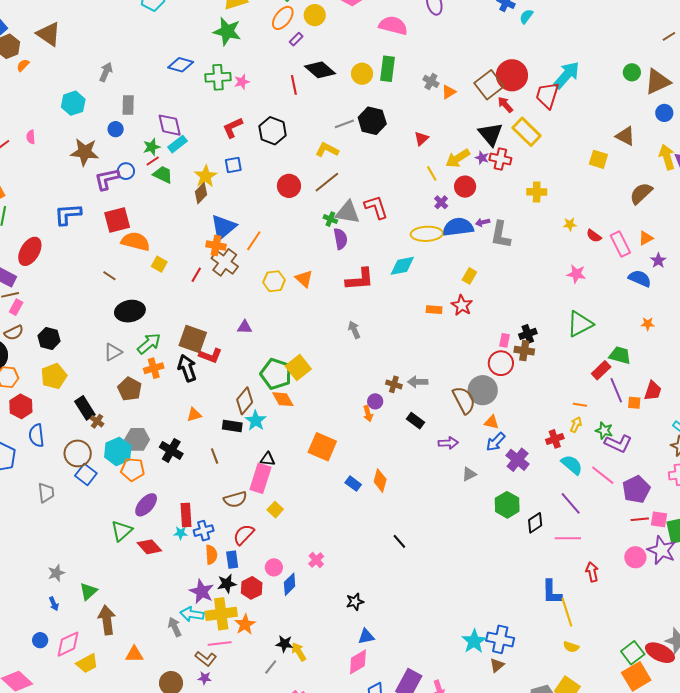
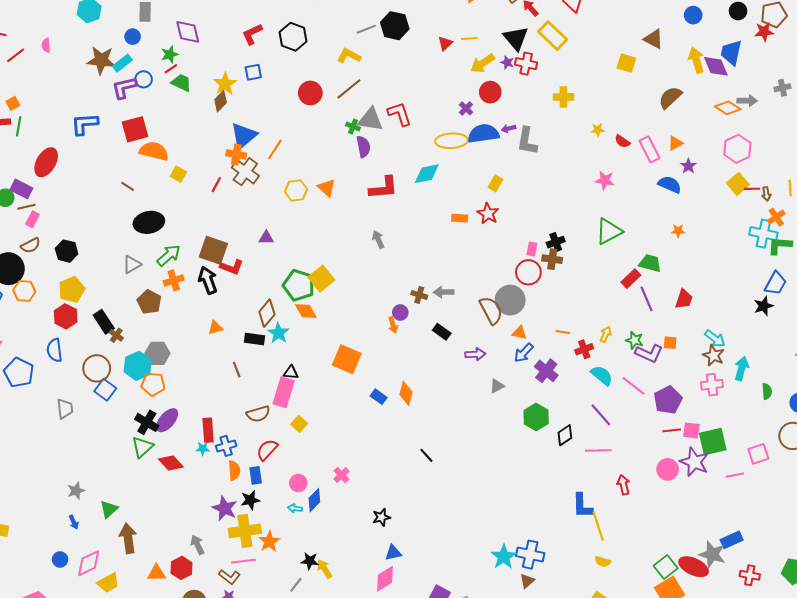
cyan rectangle: (177, 144) -> (122, 63), moved
yellow line: (432, 173) -> (469, 39), moved, turned -63
orange square: (634, 403) -> (670, 343), moved
orange line: (580, 405) -> (563, 332), moved
red hexagon: (21, 406) -> (66, 316), moved
black cross: (171, 450) -> (147, 422), moved
red hexagon: (252, 588) -> (181, 568), moved
cyan arrow: (192, 614) -> (295, 508), moved, size x0.6

